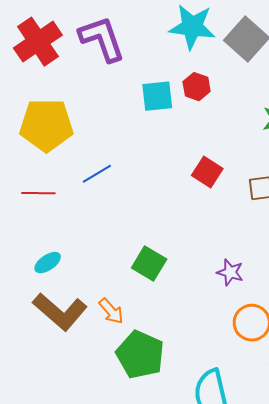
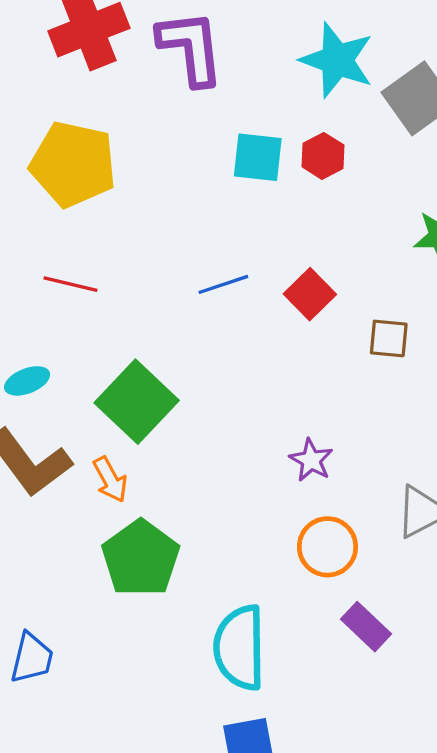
blue line: (97, 174) -> (223, 284), moved
red line: (38, 193) -> (71, 284), moved
green square: (149, 264) -> (137, 402), moved, size x1.4

